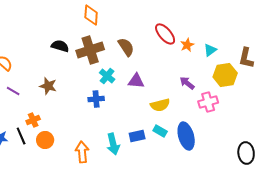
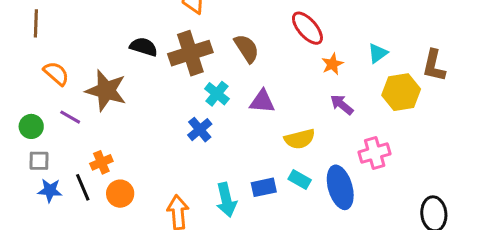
orange star: (187, 45) -> (332, 64), moved
brown star: (48, 86) -> (106, 91), moved, size x1.5
blue cross: (96, 99) -> (200, 130), turned -35
pink cross: (208, 102) -> (375, 153), moved

